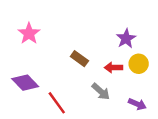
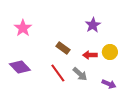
purple star: (126, 39) -> (93, 25), moved
red line: (57, 103) -> (58, 73), moved

